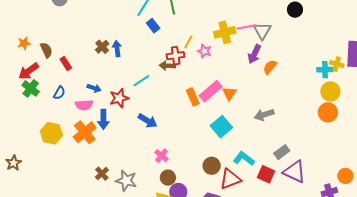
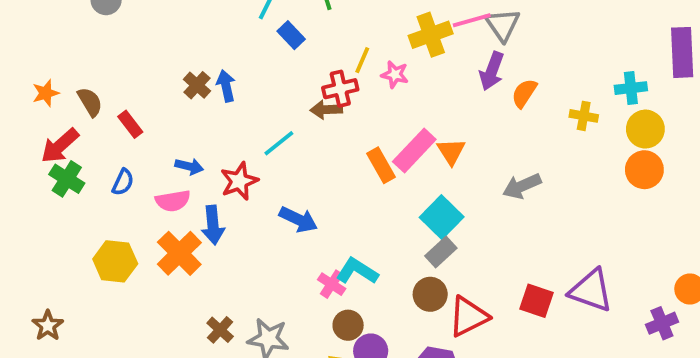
yellow cross: (337, 64) -> (584, 116), moved
gray rectangle: (282, 152) -> (441, 252), moved
cyan L-shape: (244, 159) -> (357, 271), moved

